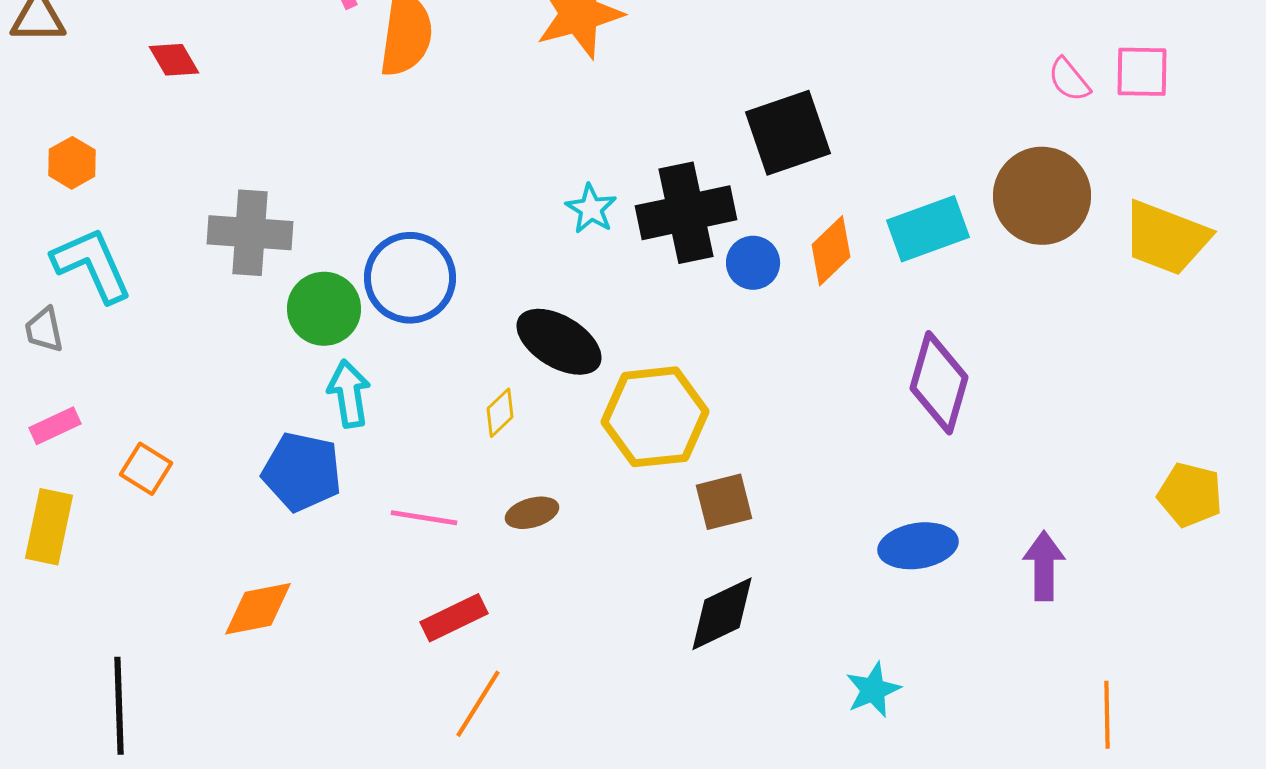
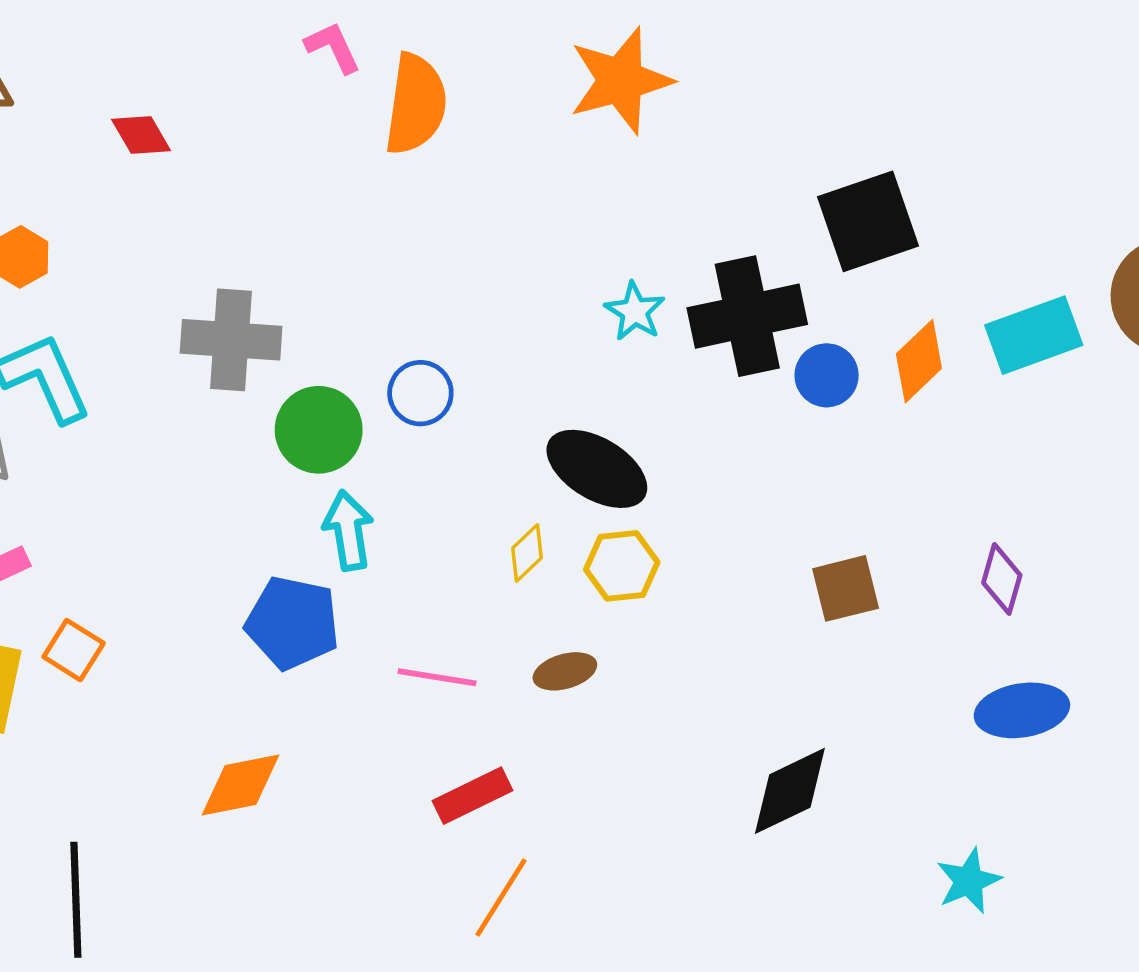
blue circle: (410, 278) -> (420, 393), size x0.6
purple diamond: (939, 383) -> (1002, 579), moved, size x0.6
yellow hexagon: (655, 417) -> (622, 566), moved, size x0.6
orange square: (146, 469) -> (74, 650), moved
brown square: (724, 502) -> (846, 588), moved

